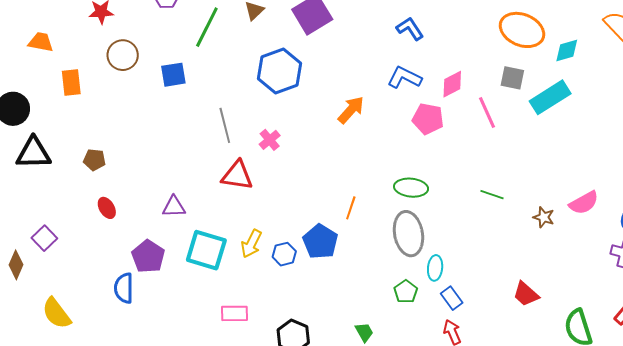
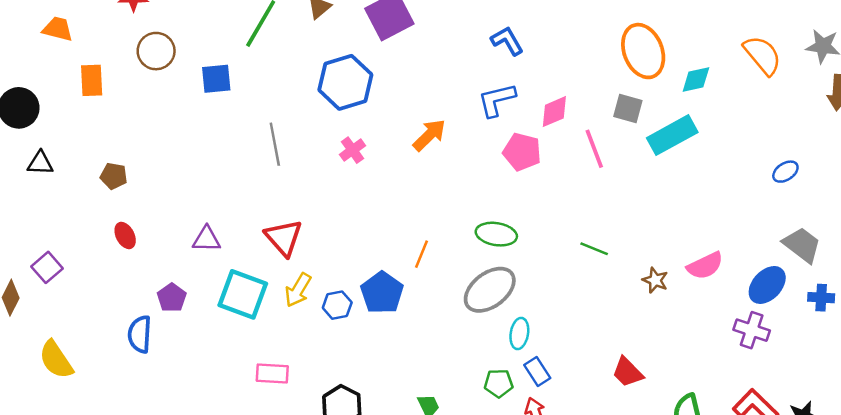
orange ellipse: (522, 30) -> (643, 51), turned 42
blue L-shape: (404, 78) -> (497, 100), turned -44
pink cross: (270, 140) -> (352, 150), moved
black triangle: (33, 153) -> (40, 163), size x0.6
red triangle: (237, 176) -> (284, 238), moved, turned 36
gray ellipse: (408, 234) -> (490, 290), turned 60
purple pentagon: (148, 256) -> (172, 298), size x0.7
green pentagon: (406, 292) -> (499, 383), moved, turned 30

